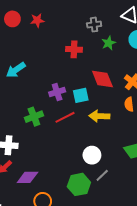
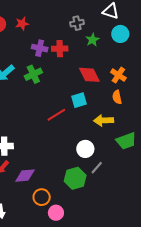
purple cross: (57, 92) -> (40, 48), moved, turned 35
cyan square: (81, 95) -> (79, 100), moved
yellow arrow: (99, 116) -> (104, 120), moved
green cross: (34, 117) -> (33, 74), moved

